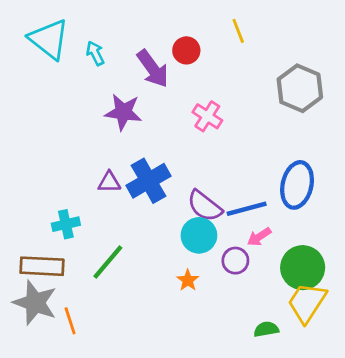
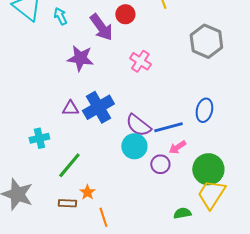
blue ellipse: (297, 185) -> (204, 110), size x0.7
brown rectangle: (42, 266) -> (67, 203), moved, size x0.6
orange star: (188, 280) -> (87, 192), moved
orange line: (70, 321) -> (103, 217), moved

